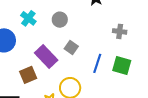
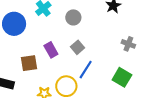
purple rectangle: (46, 56) -> (51, 50), size x0.7
blue line: (97, 63) -> (86, 70), moved

